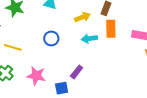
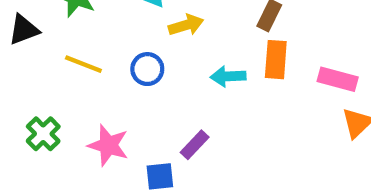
yellow arrow: (82, 17) -> (186, 25), moved
yellow line: (13, 47) -> (83, 64), moved

